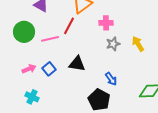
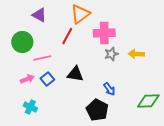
pink cross: (106, 23) -> (104, 33), size x1.5
pink line: (50, 39) -> (42, 58), moved
yellow arrow: (138, 44) -> (136, 54), turned -56

